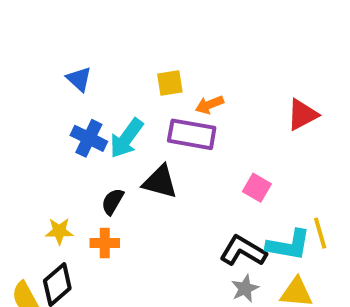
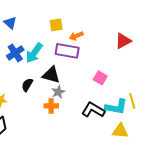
blue cross: (89, 138) -> (15, 53), turned 30
orange cross: (105, 243) -> (51, 106), moved
gray star: (245, 288) -> (58, 92), moved

